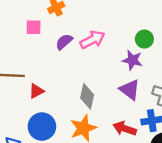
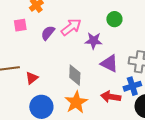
purple star: (132, 60) -> (94, 41), moved

